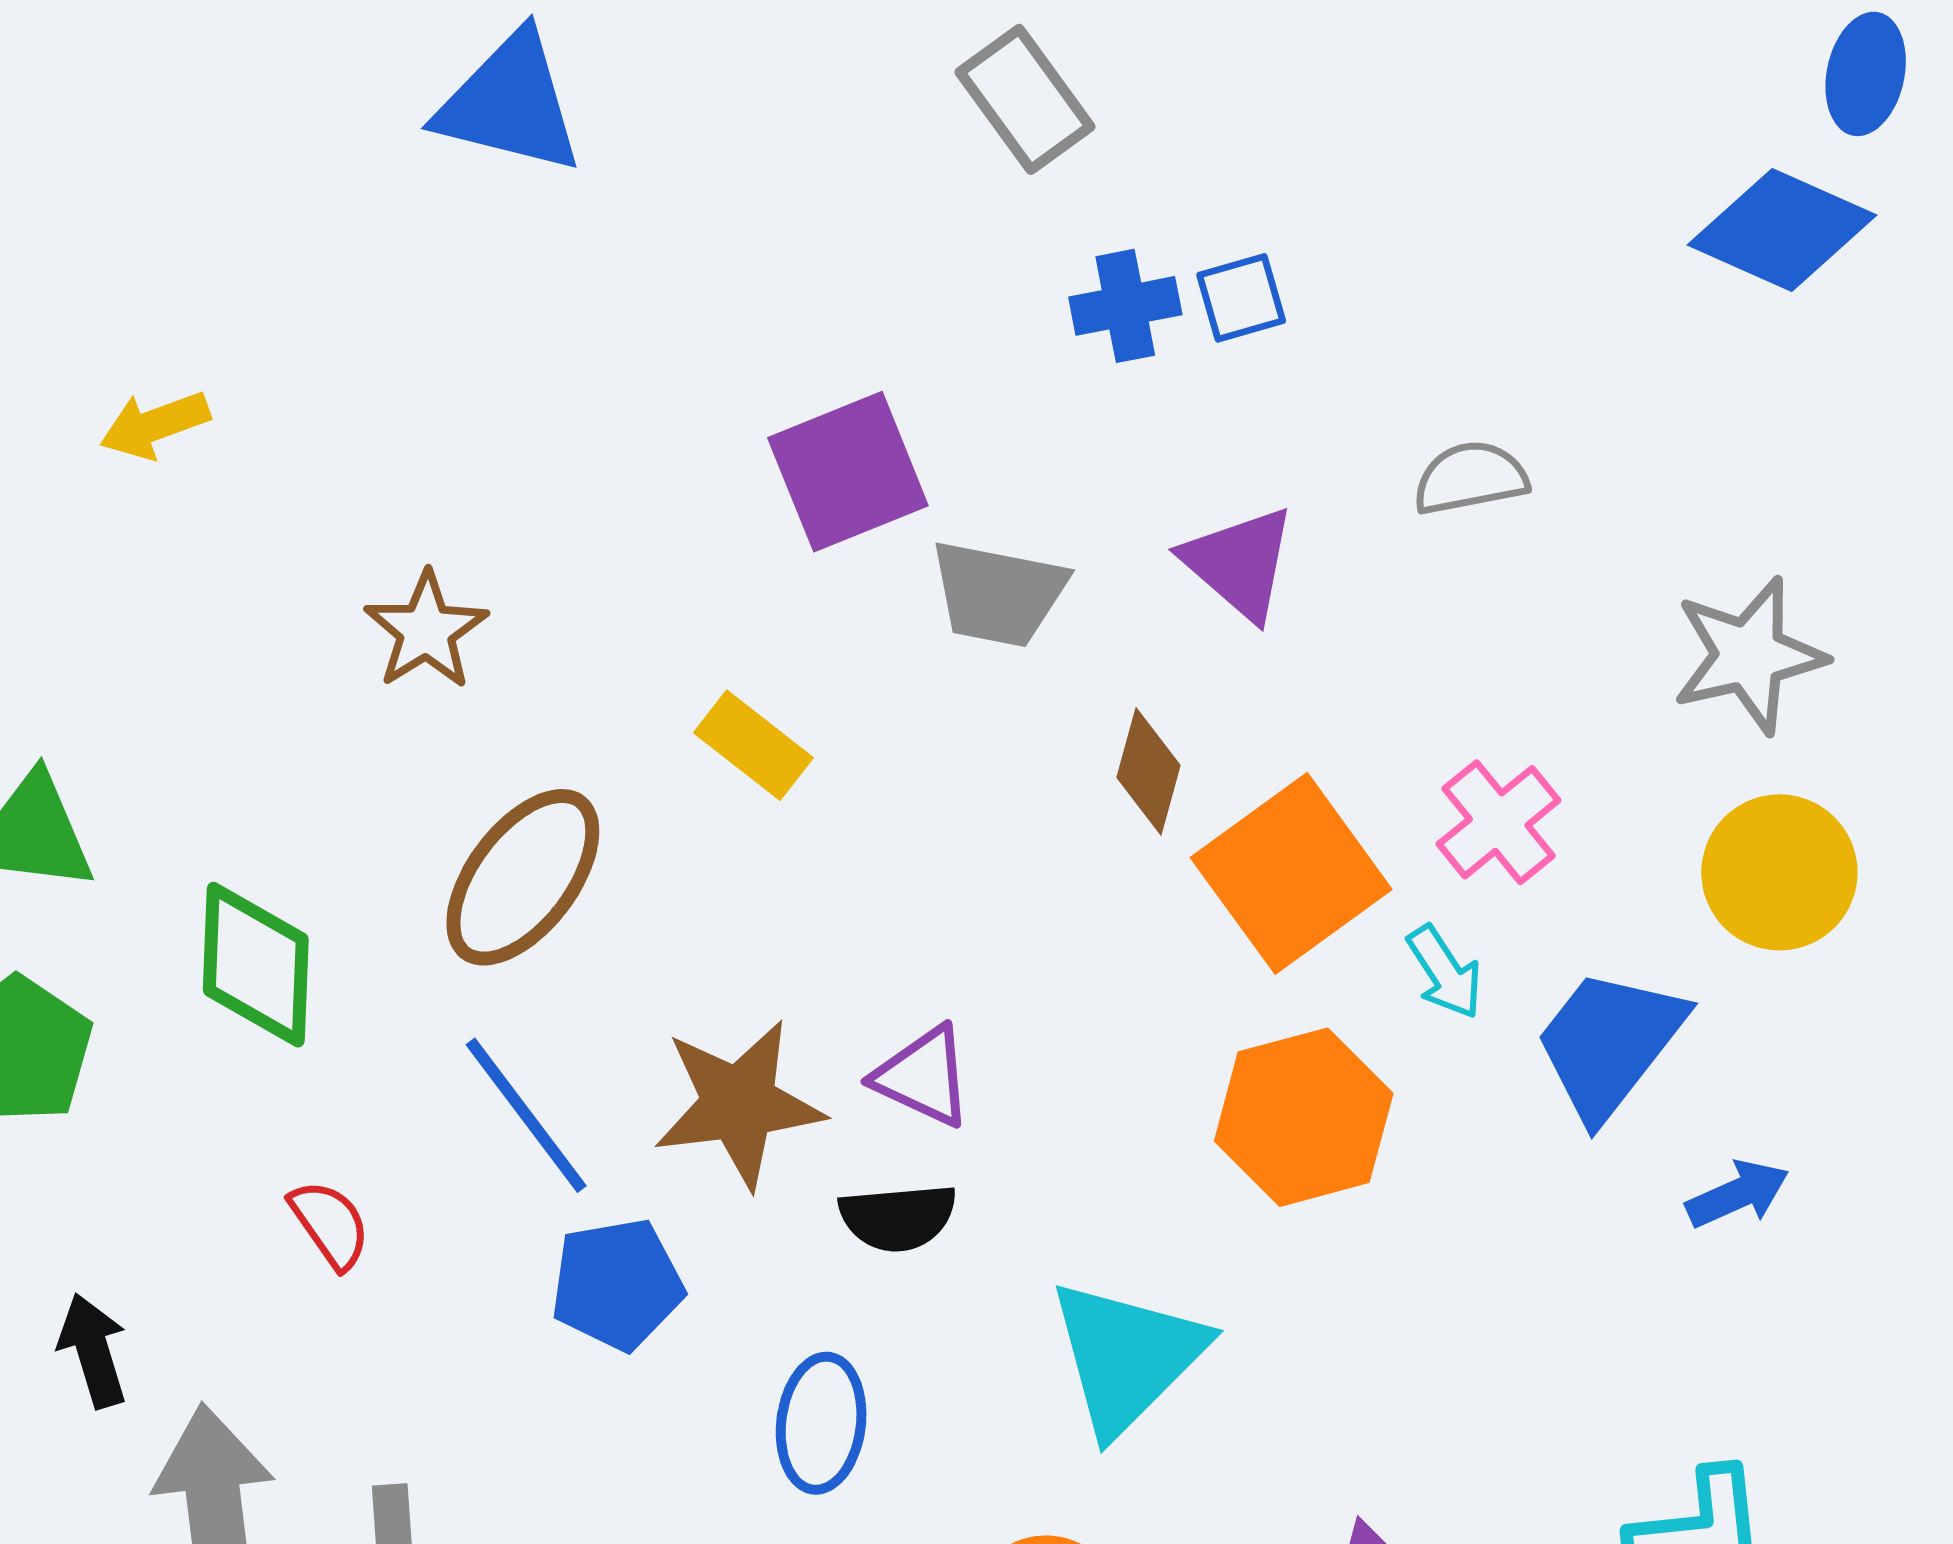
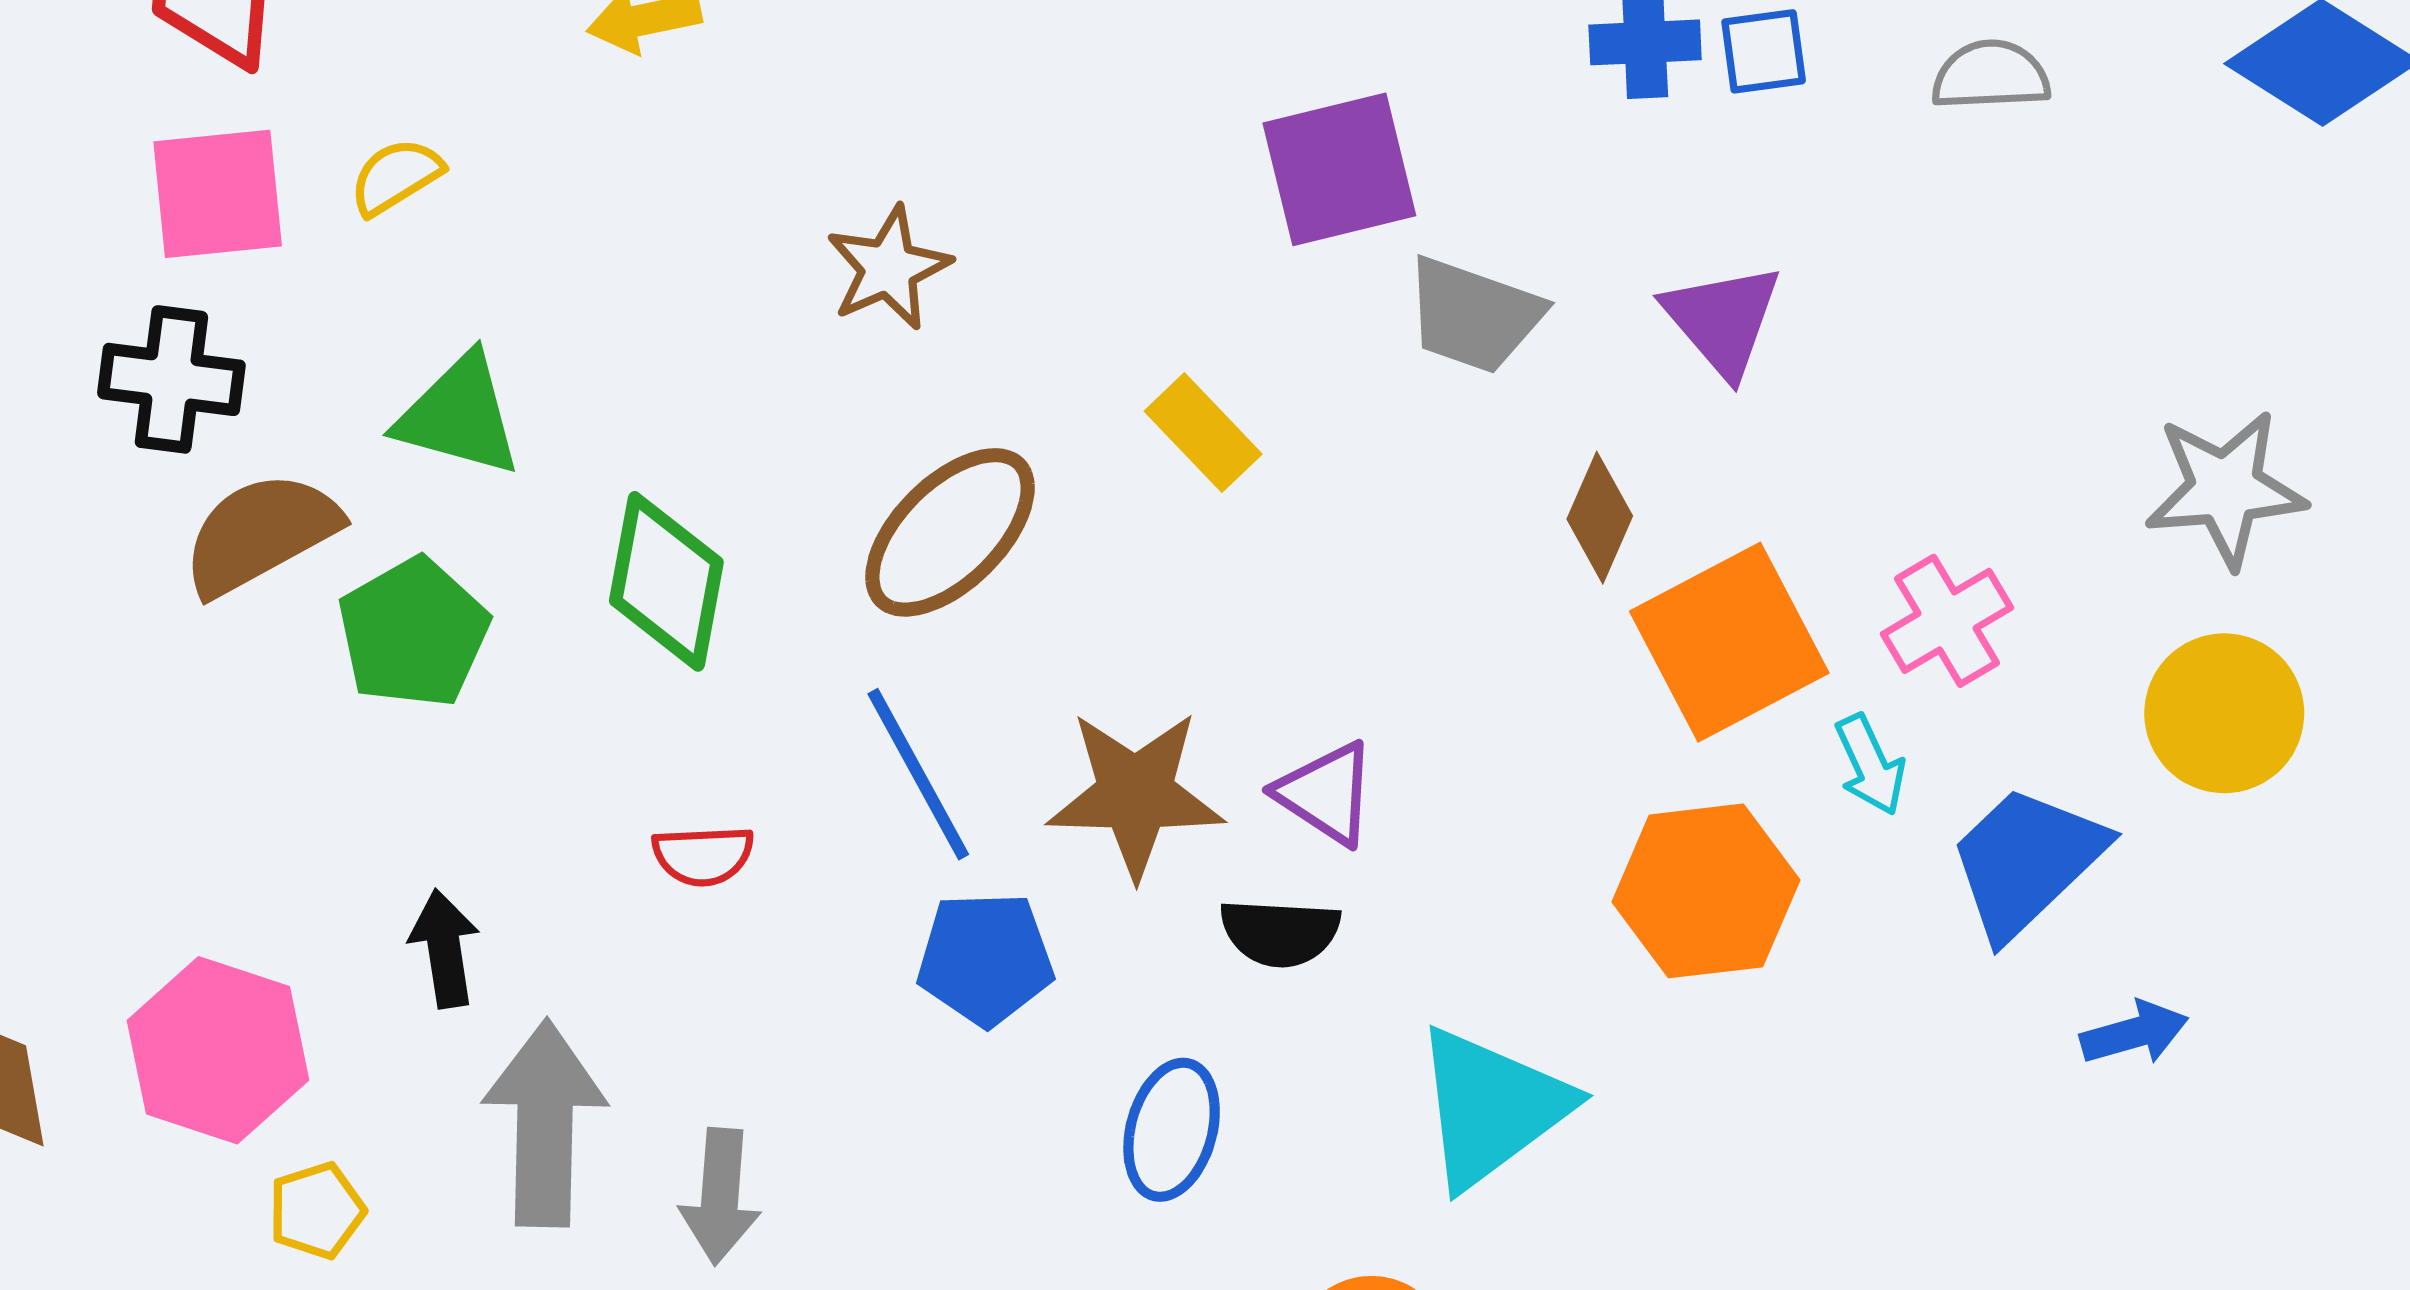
gray semicircle: (1470, 478) -> (1991, 75), moved
red semicircle: (330, 1224) -> (703, 855), turned 114

